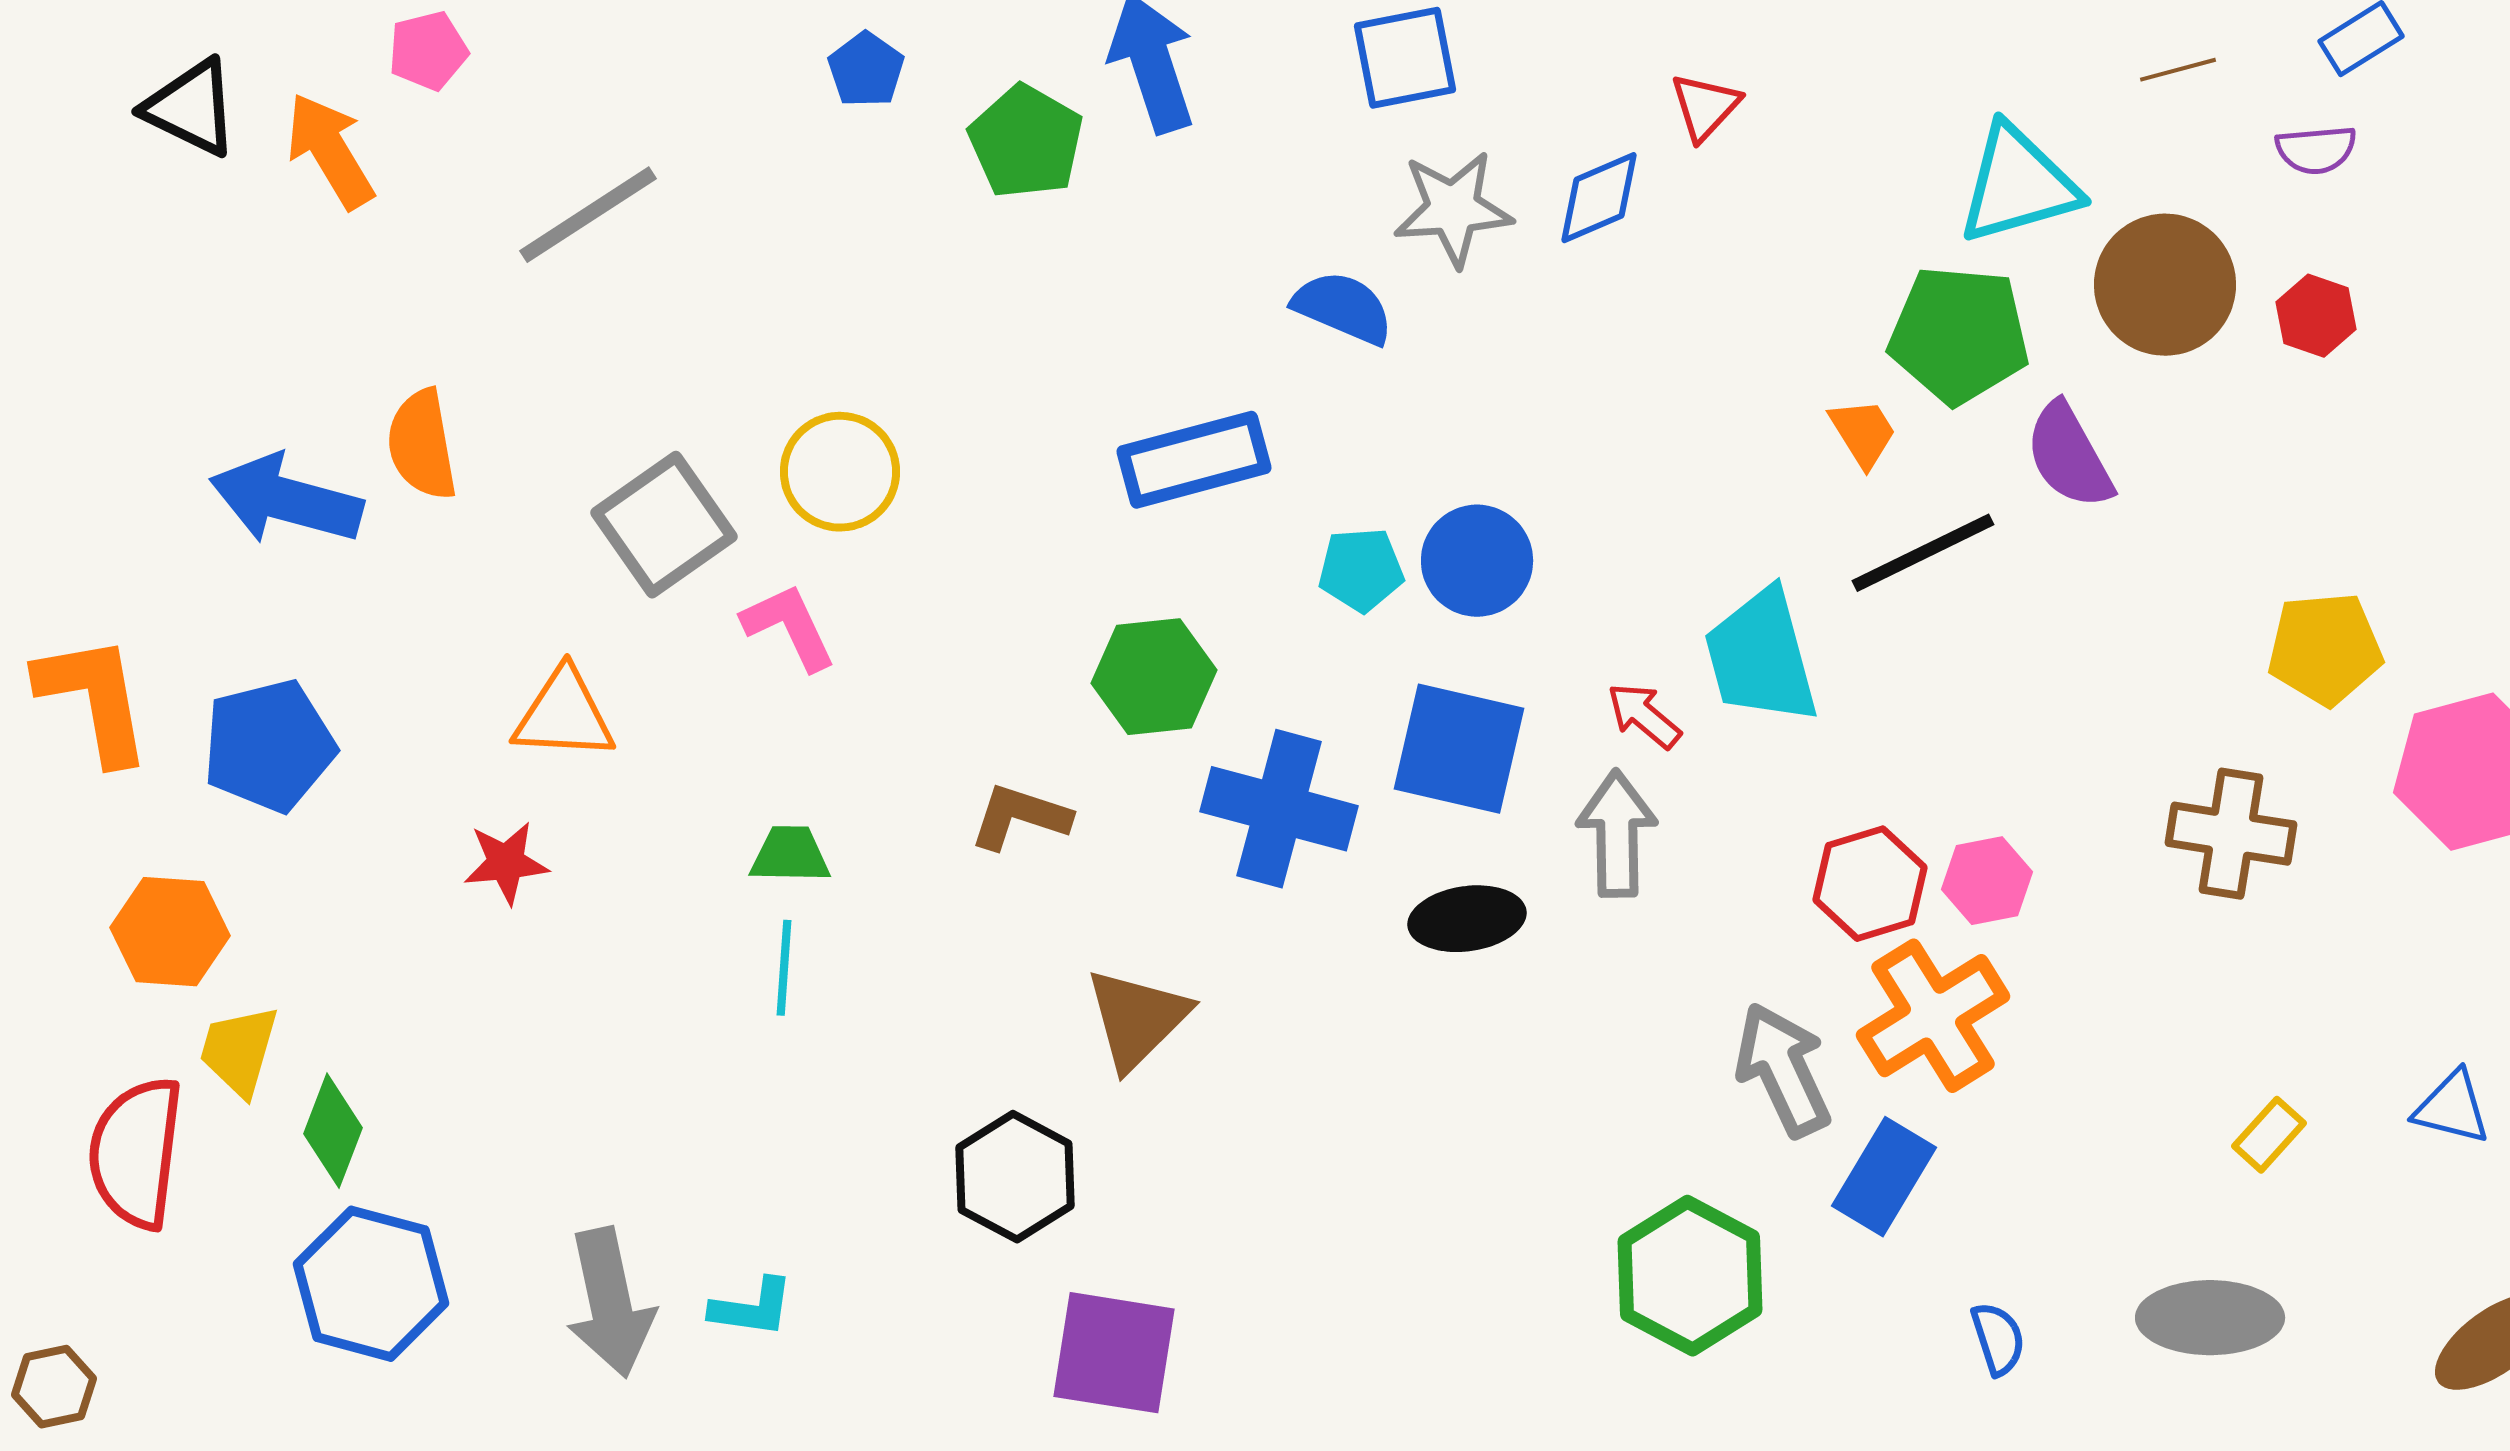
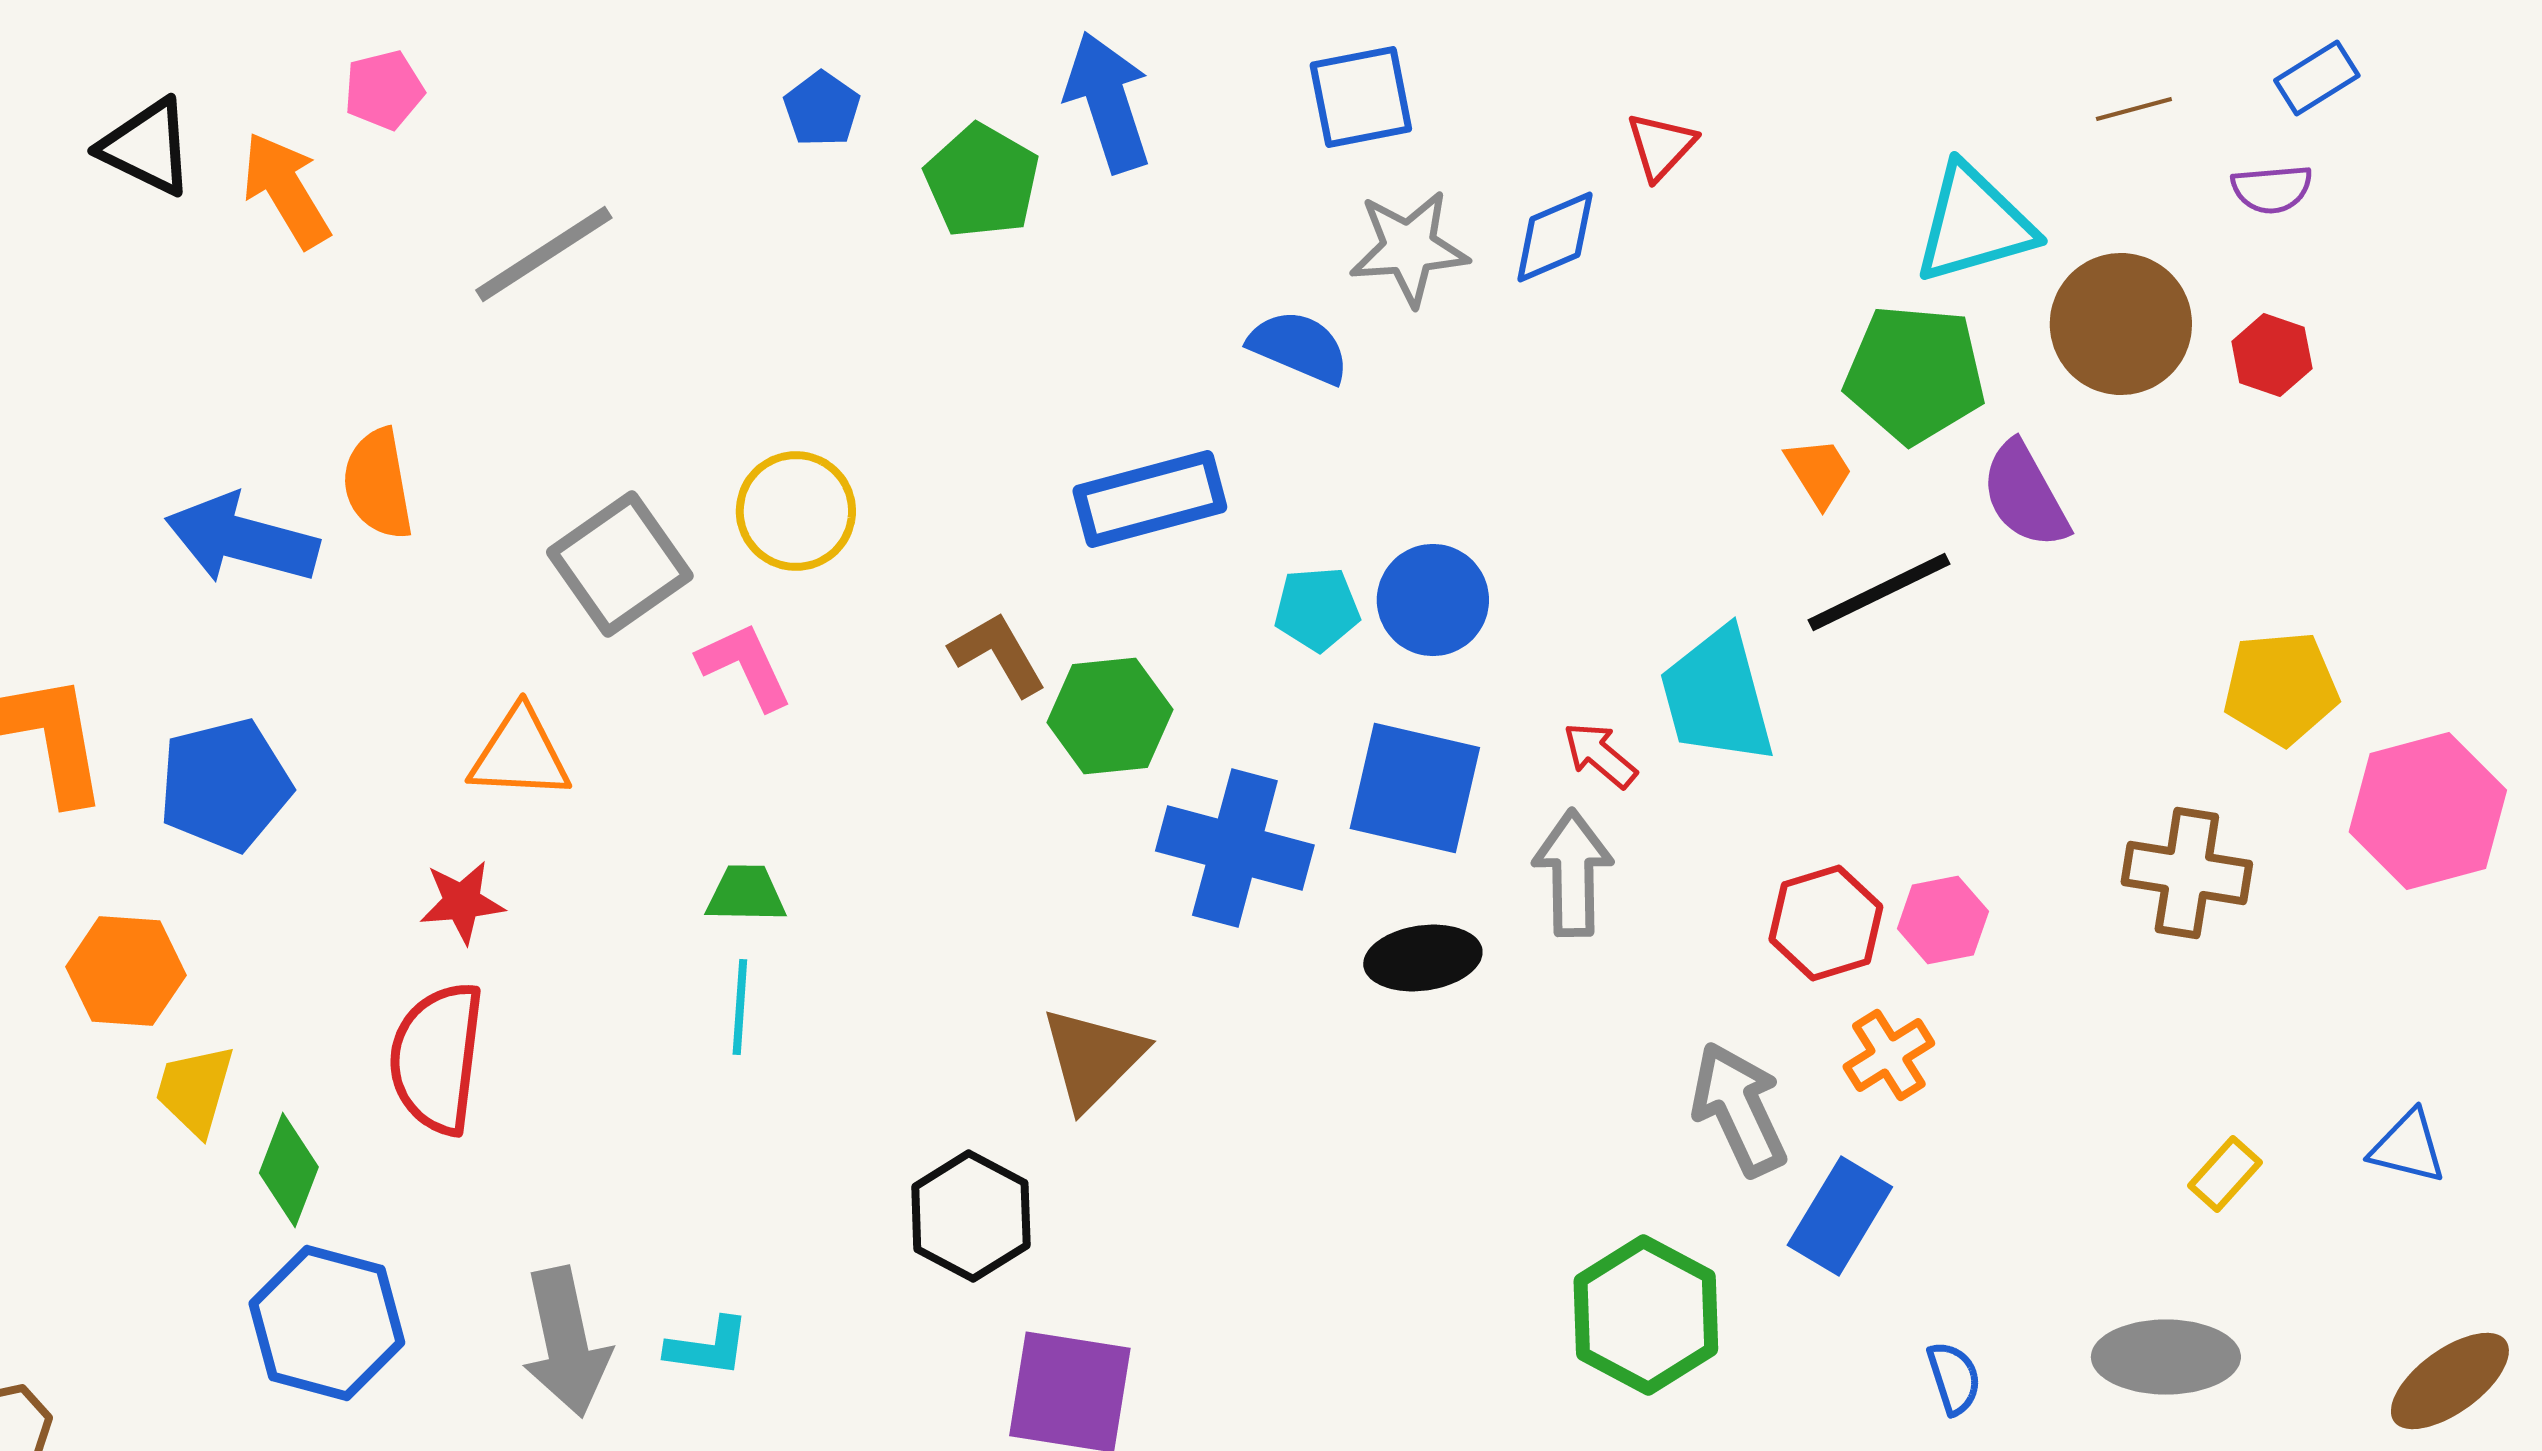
brown L-shape: (1020, 817) -> (998, 654), moved, turned 42
orange cross: (1933, 1016) -> (1889, 1055), size x0.6
red semicircle: (136, 1153) -> (437, 1058), moved

